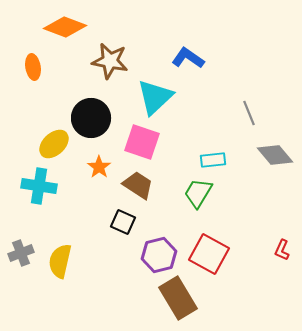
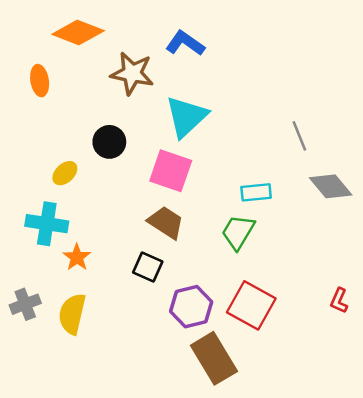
blue L-shape: (188, 58) -> (185, 43), moved
black circle: (91, 118) -> (109, 142), size x0.7
yellow ellipse: (54, 144) -> (65, 173), size x0.7
orange star: (99, 167) -> (77, 257), moved

